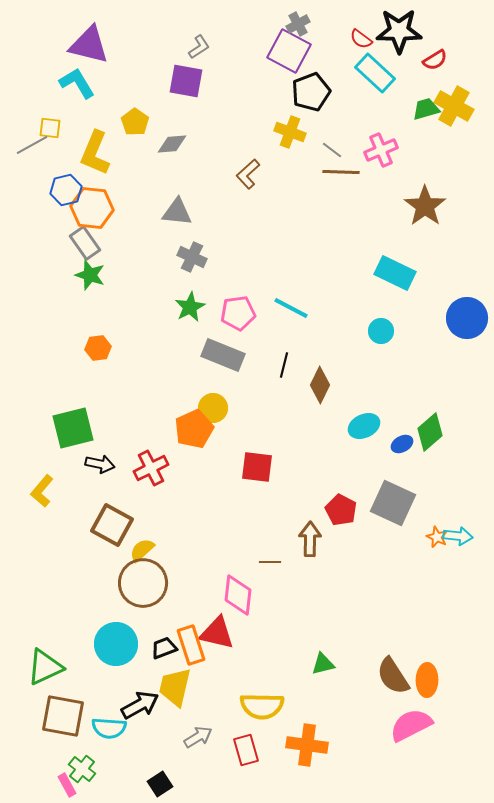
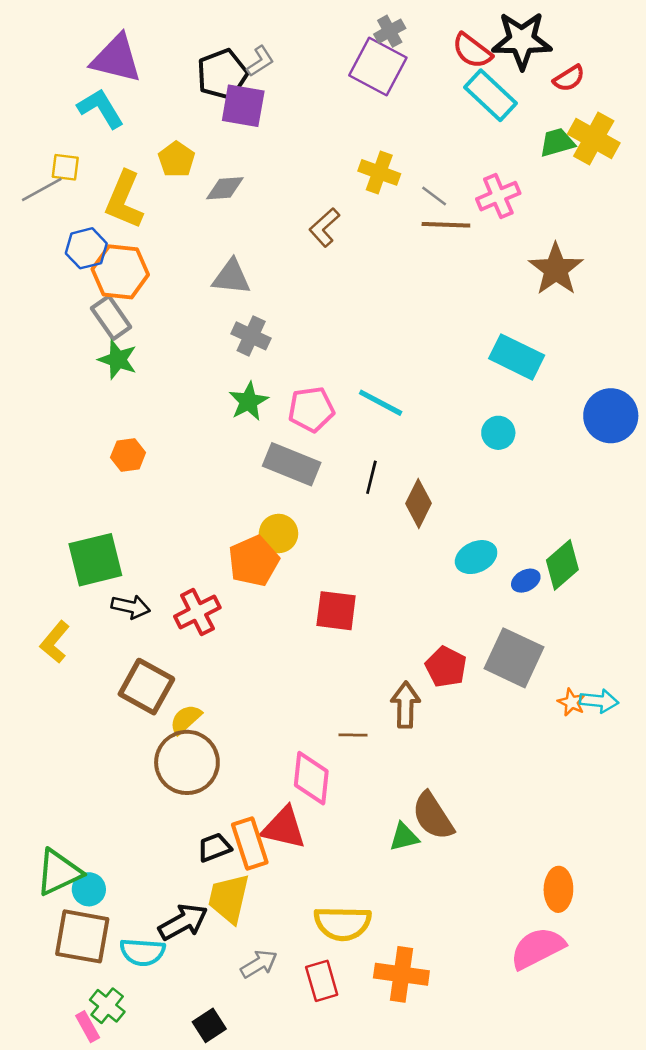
red semicircle: (361, 39) -> (472, 51), size x1.4
black pentagon: (311, 92) -> (222, 74), moved
cyan circle: (116, 644) -> (89, 889), moved, size x0.6
green triangle: (323, 664) -> (404, 837), moved
brown semicircle: (393, 676) -> (433, 816), moved

